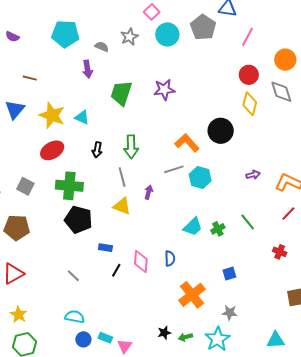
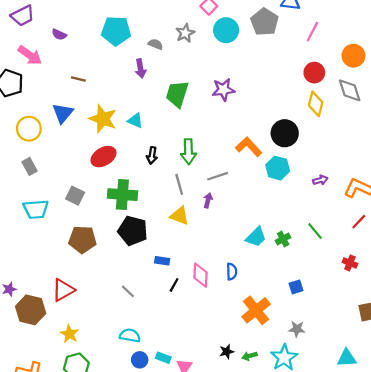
gray line: (174, 169) -> (218, 176), moved
cyan hexagon: (200, 177) -> (278, 168), moved
brown pentagon: (17, 228) -> (82, 239), moved

